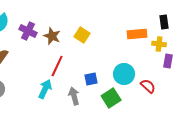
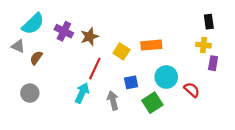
orange rectangle: (137, 34) -> (151, 45), moved
yellow square: (82, 35) -> (121, 51), moved
brown star: (52, 36) -> (89, 37), turned 30

